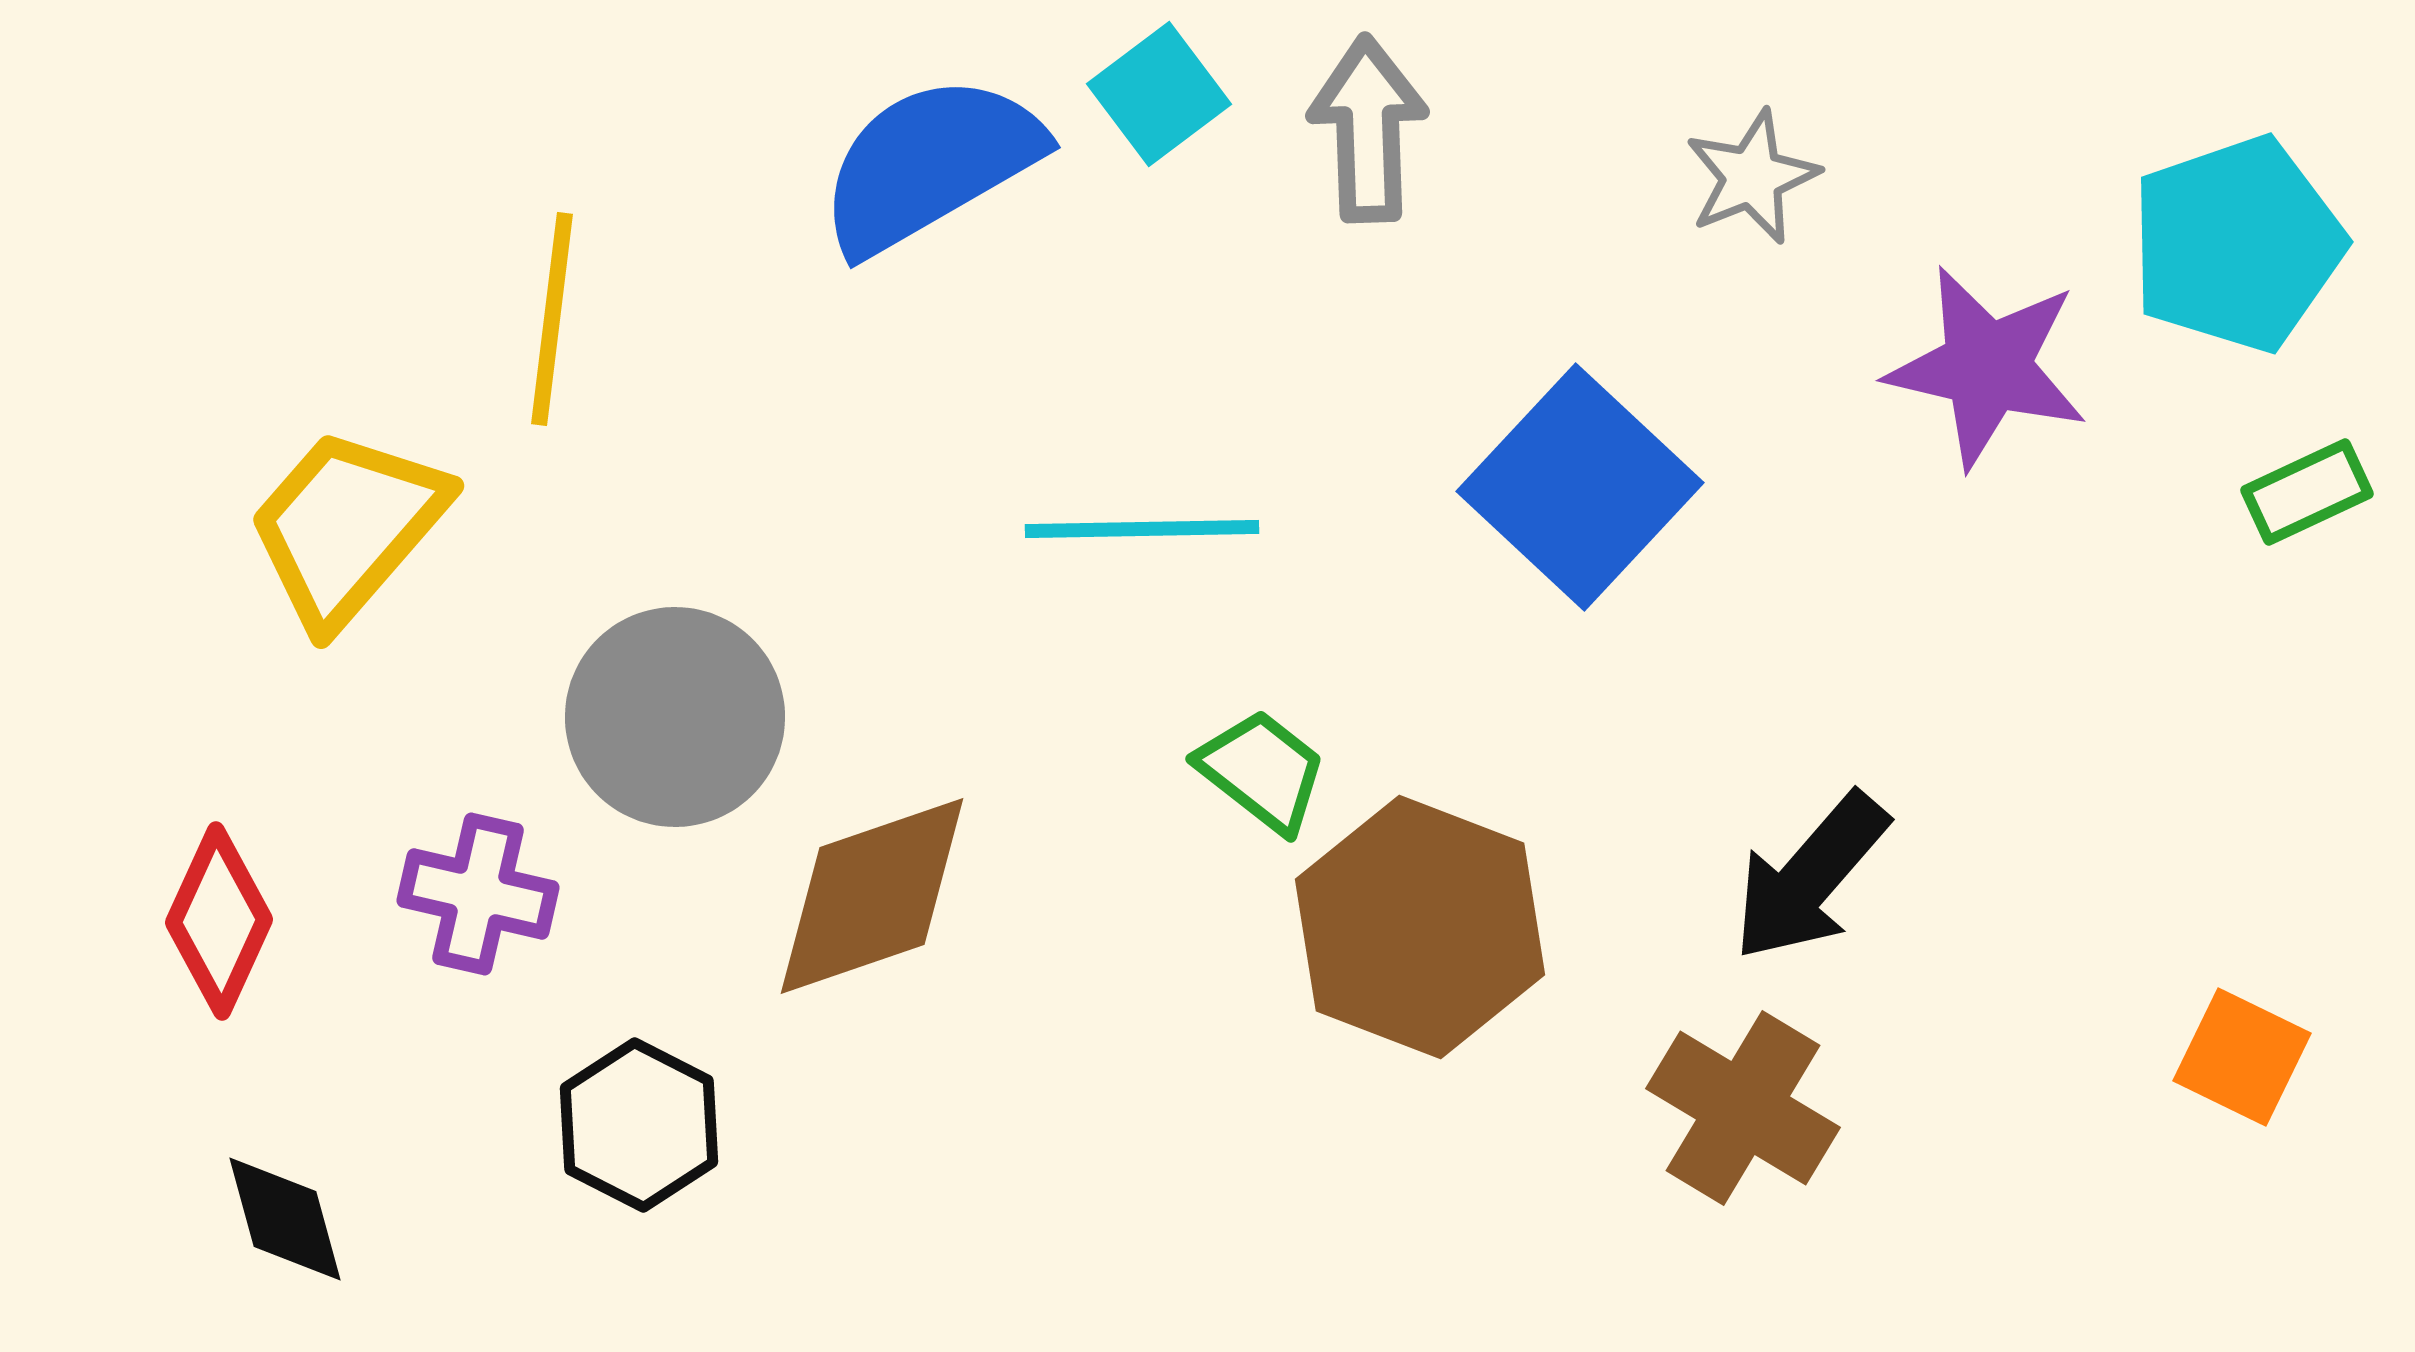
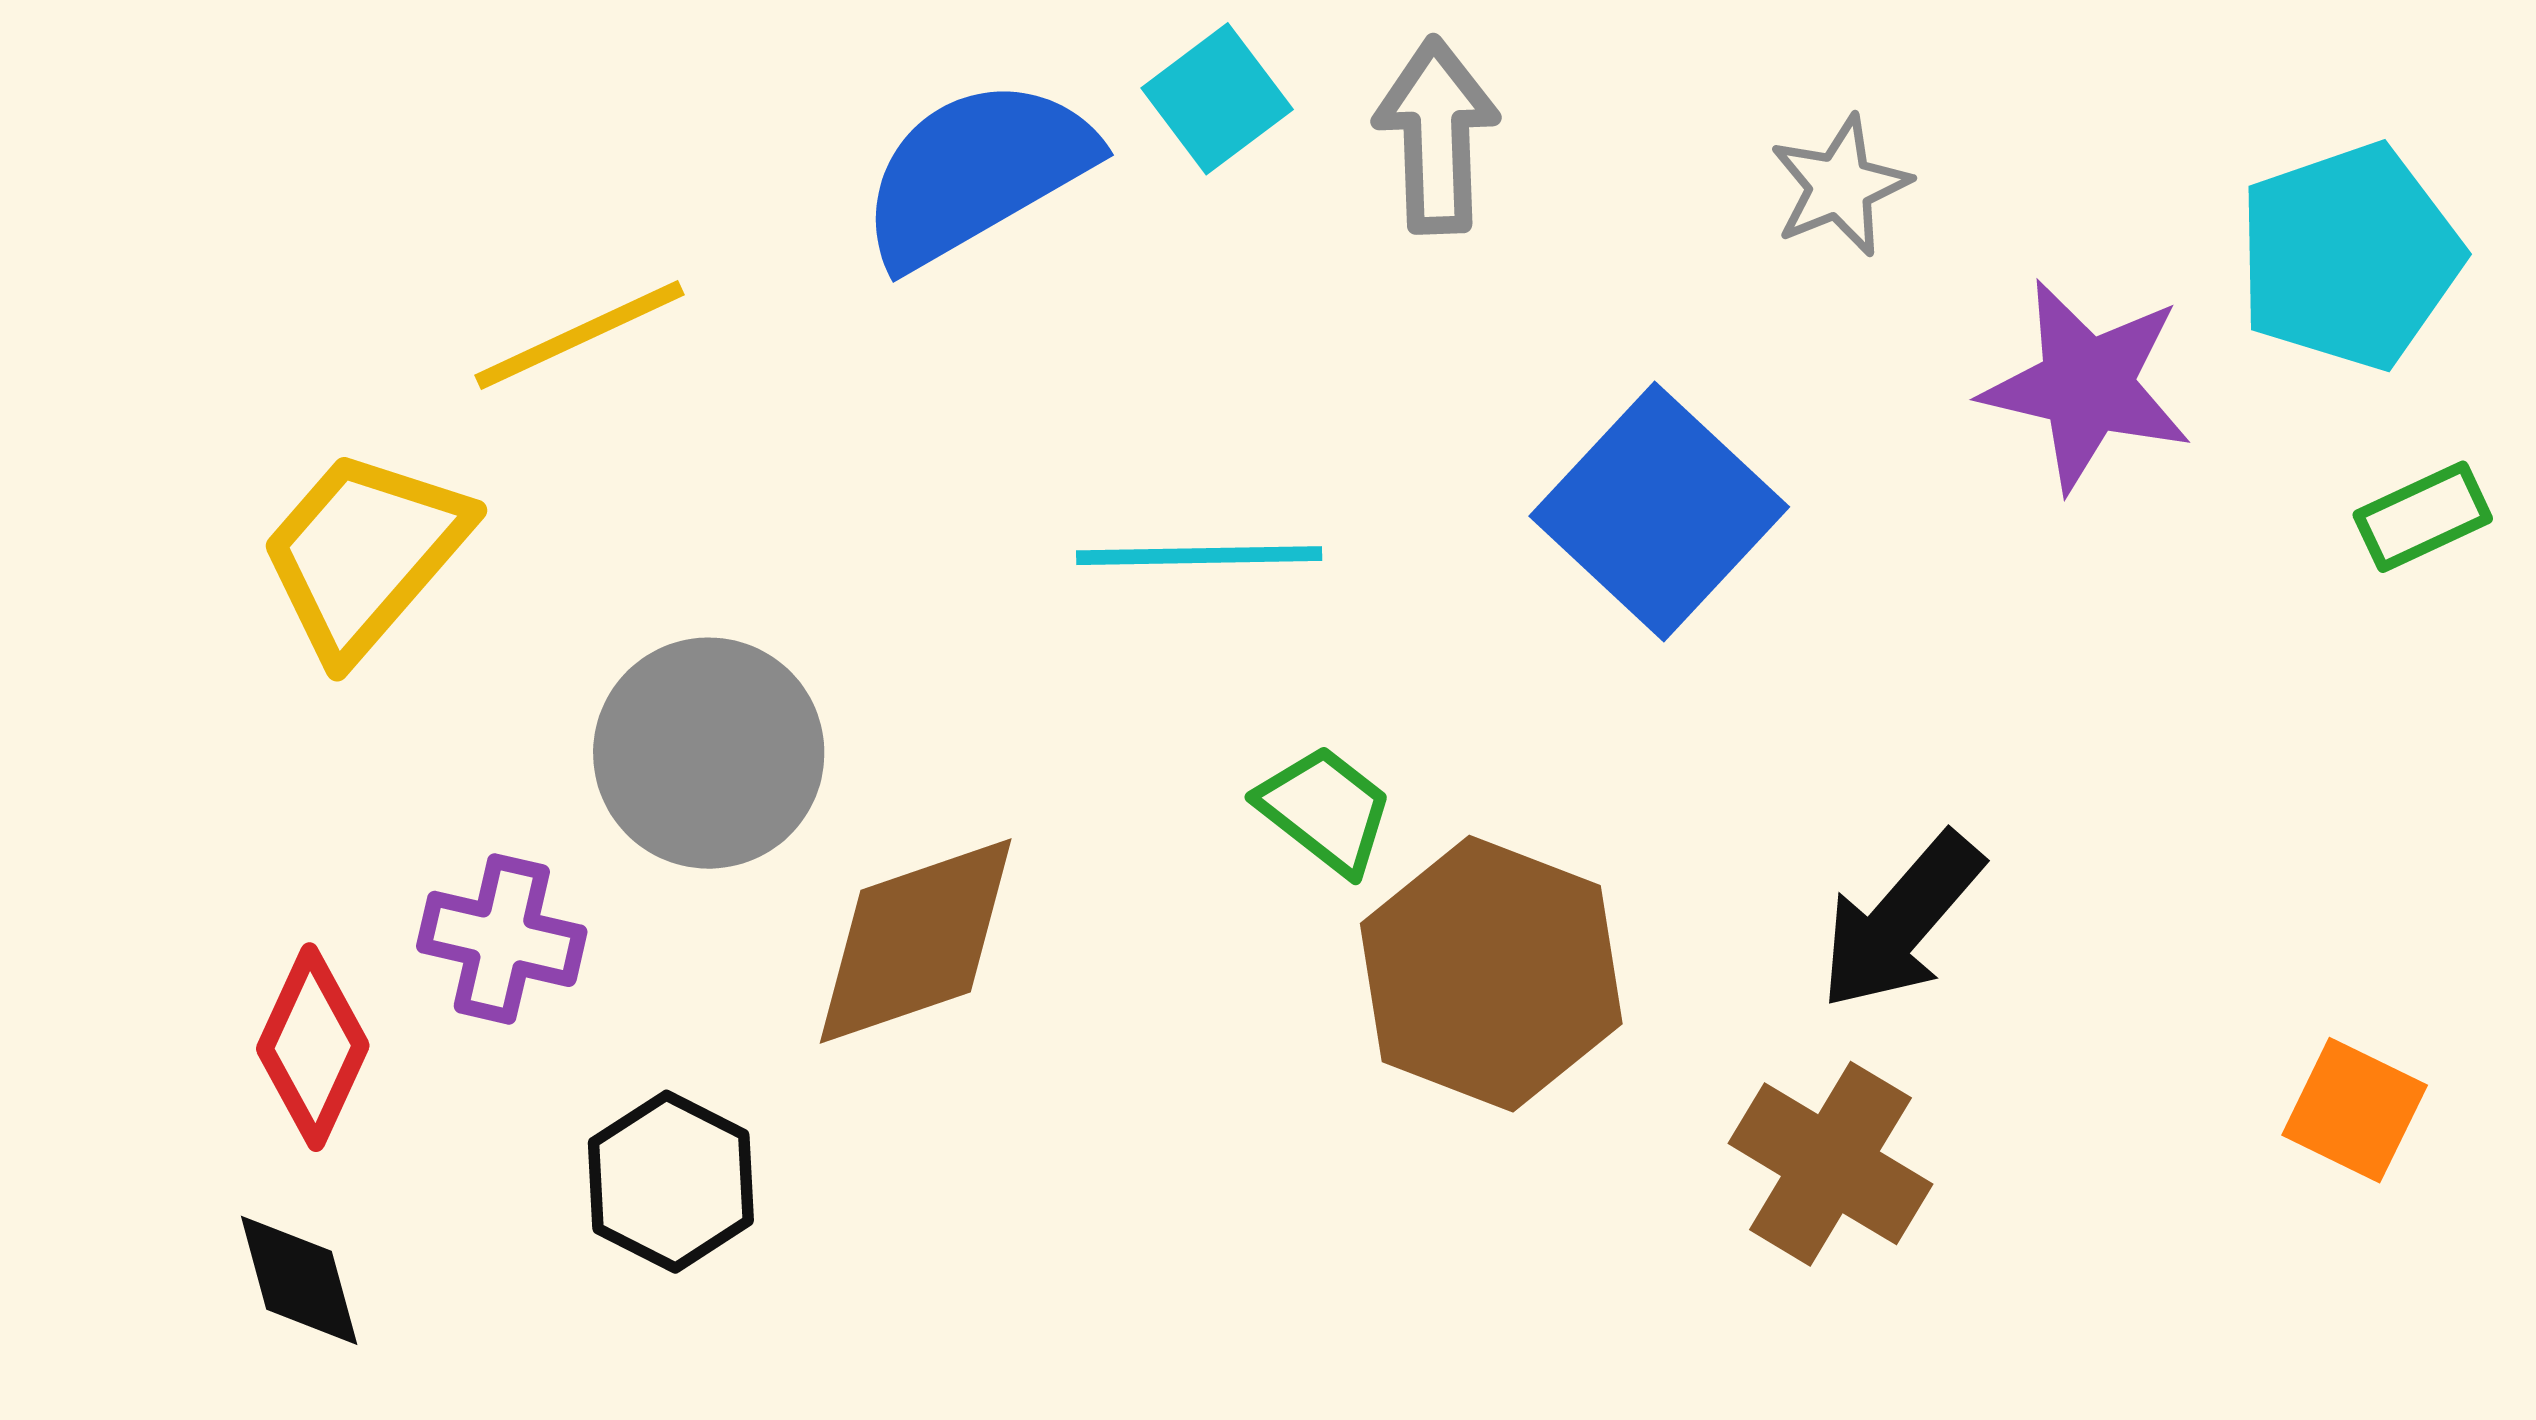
yellow line: (552, 319) -> (580, 335), turned 58
red diamond: (219, 921) -> (313, 1047), moved

